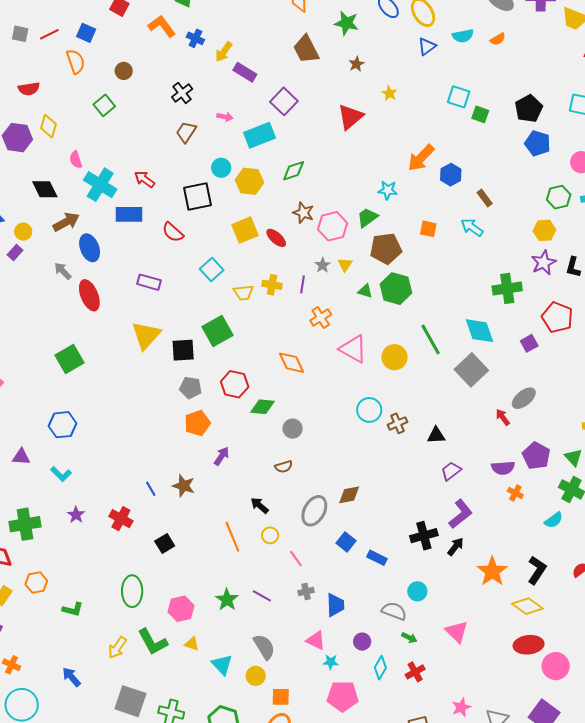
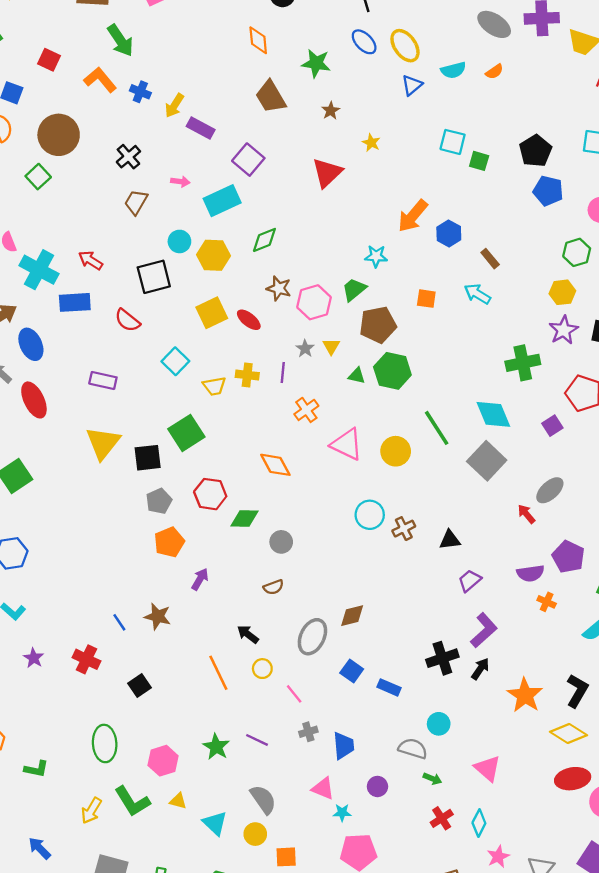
brown circle: (124, 71) -> (59, 135), size x2.0
gray pentagon: (191, 388) -> (159, 501), turned -30
cyan diamond: (380, 668) -> (479, 823), moved

